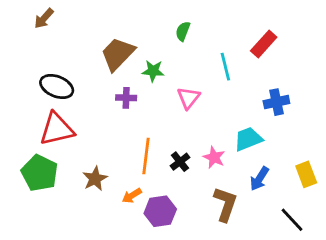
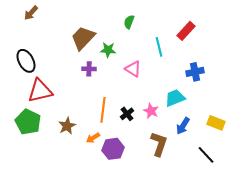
black ellipse: (57, 86) -> (26, 61), moved, turned 40
pink triangle: (189, 98) -> (133, 69), turned -36
yellow rectangle: (306, 174) -> (216, 123), turned -48

